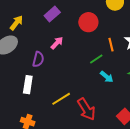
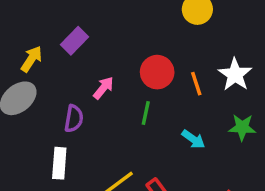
purple rectangle: (52, 14) -> (75, 41), moved
red circle: (88, 22) -> (157, 72), moved
green line: (96, 59) -> (146, 113), moved, turned -40

